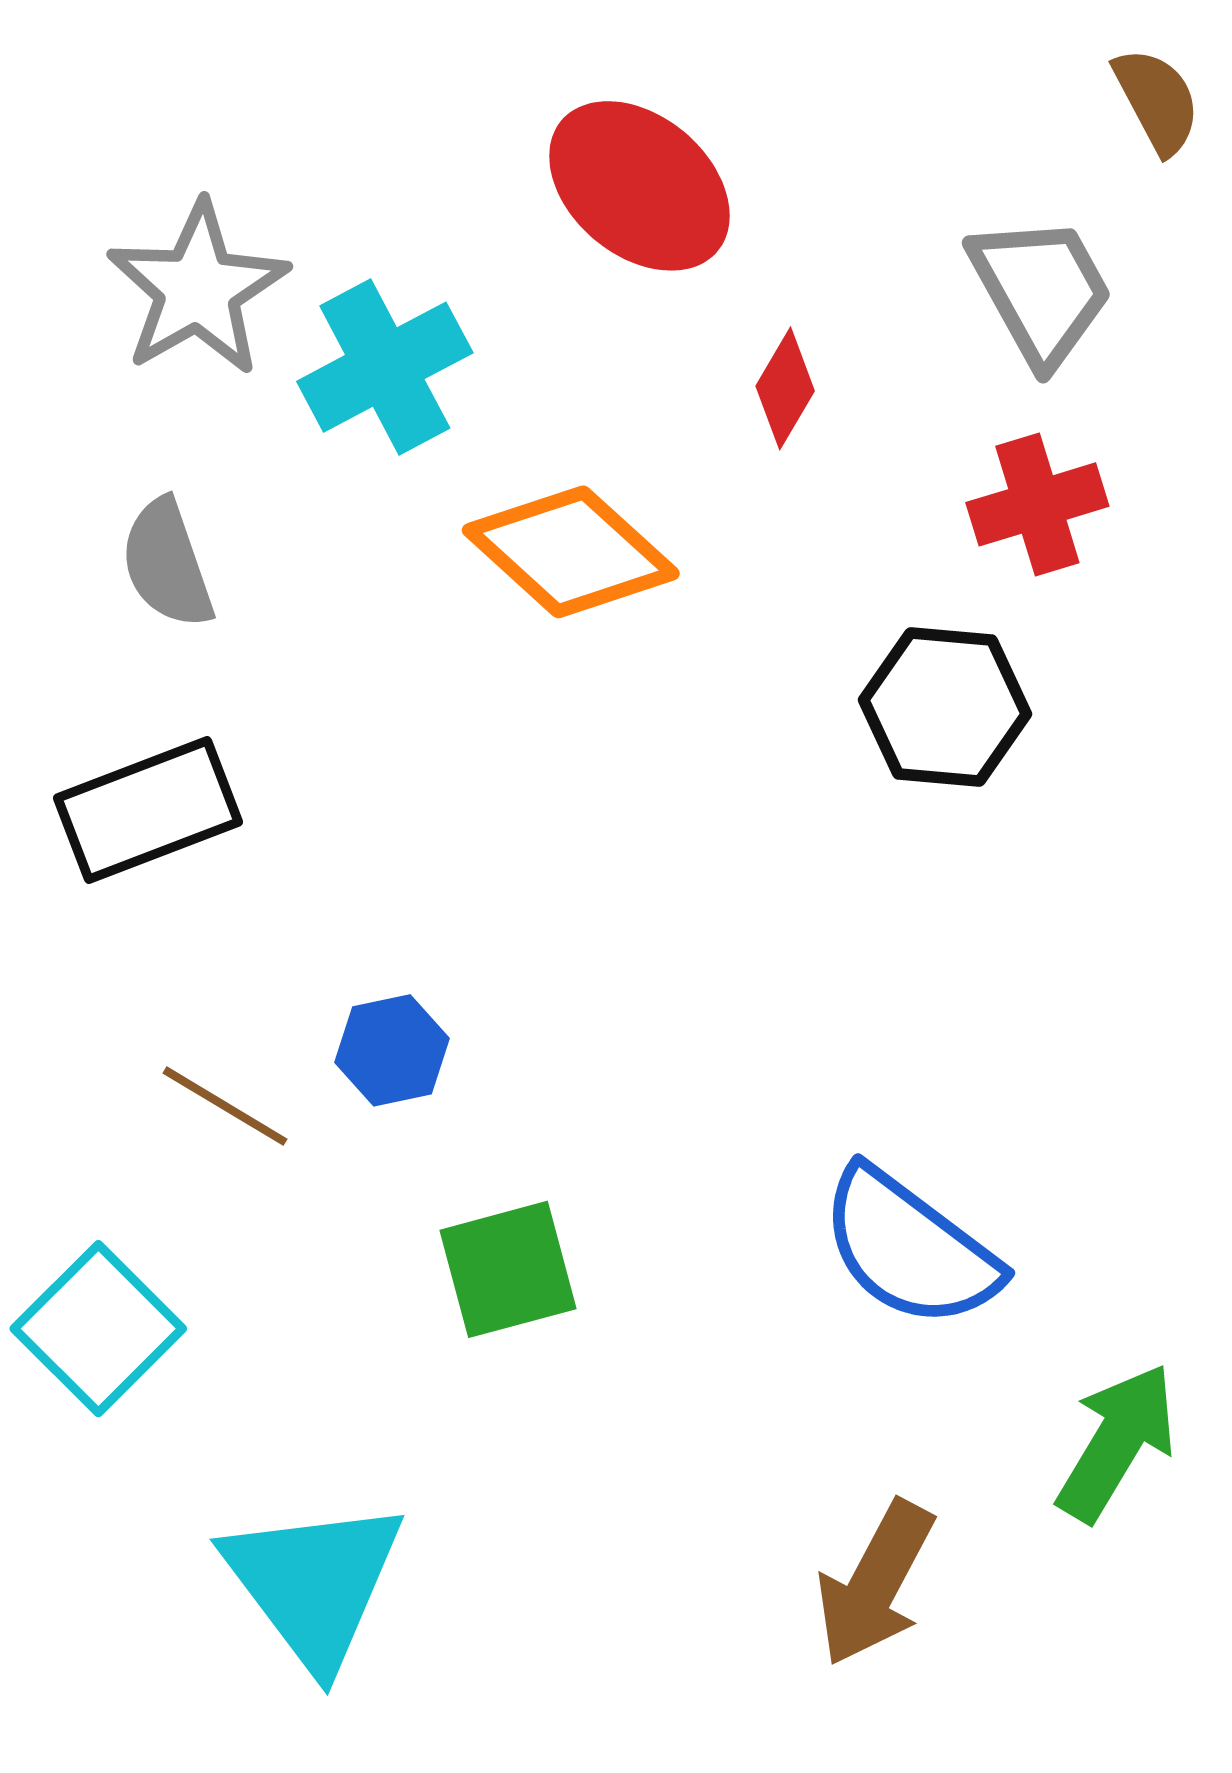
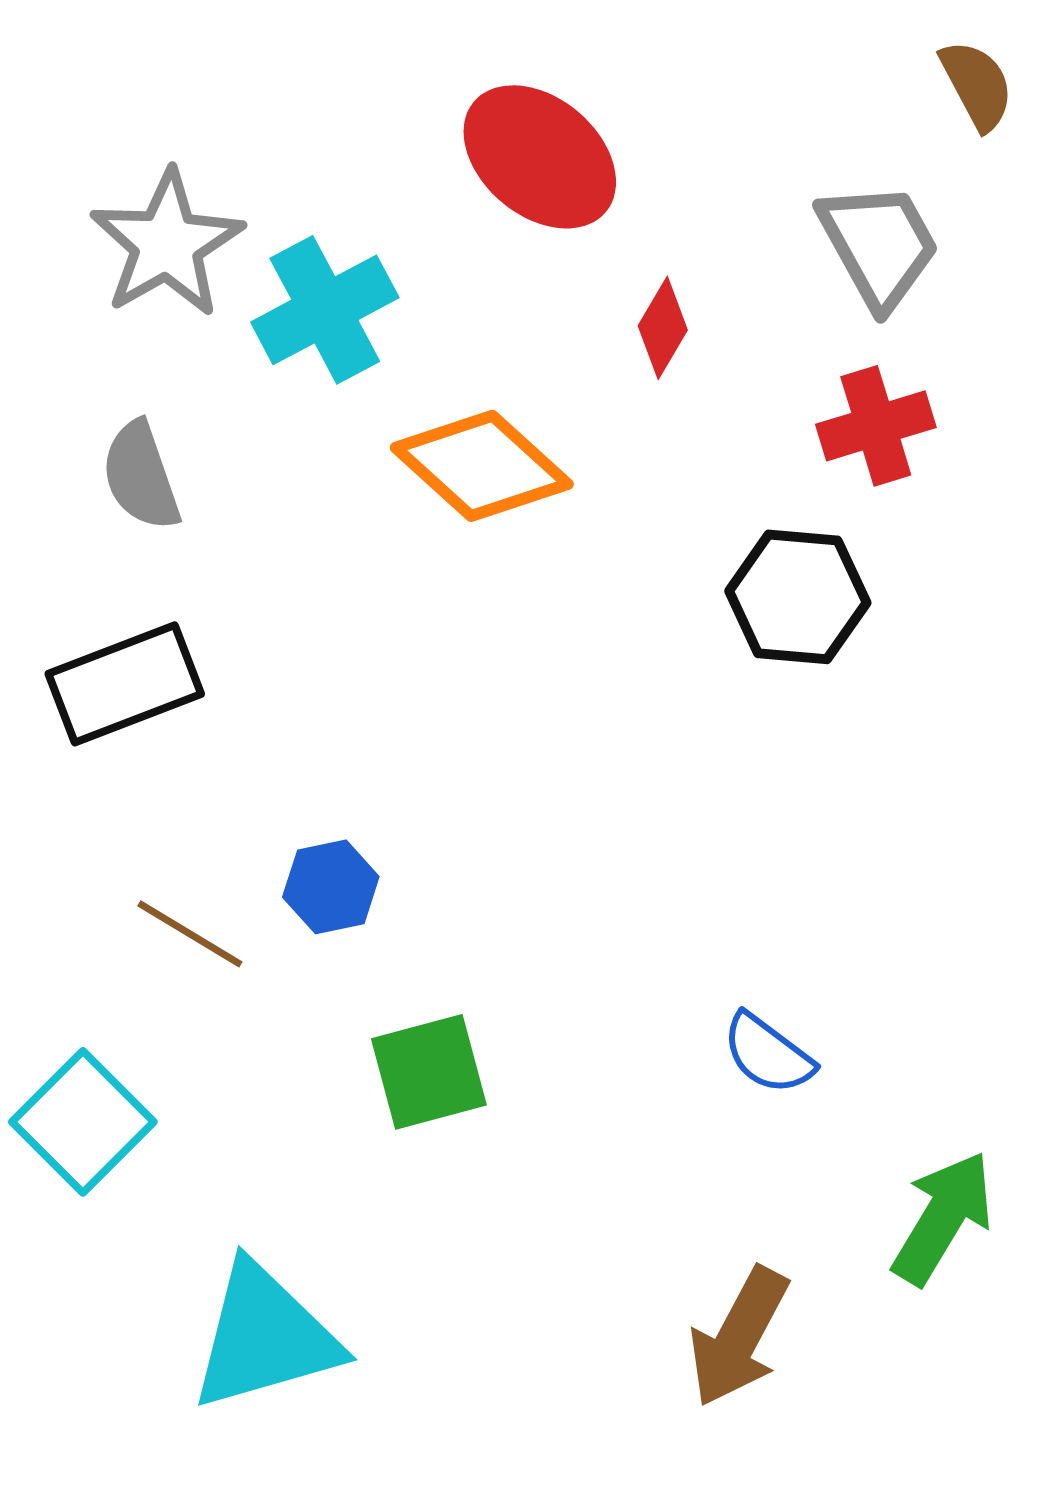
blue semicircle: (909, 1248) -> (768, 1054), size x0.6
cyan triangle: (314, 1583) -> (265, 1337), turned 51

